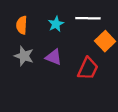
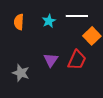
gray star: (24, 56) -> (21, 73), moved
purple triangle: (54, 57) -> (51, 60), moved, turned 42

